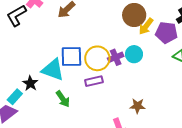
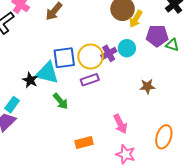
purple pentagon: (166, 33) -> (157, 36), moved
black star: (30, 83) -> (30, 80), moved
brown star: (138, 106) -> (147, 86), moved

